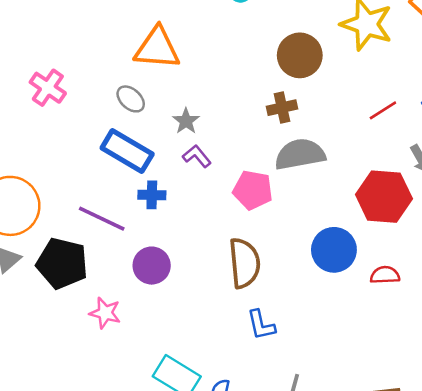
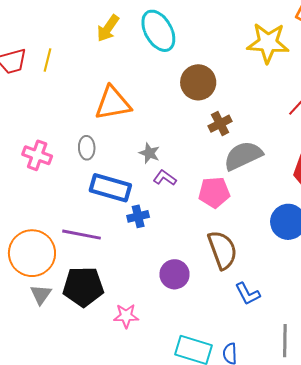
brown circle: (300, 55) -> (198, 82), moved
gray ellipse: (131, 99) -> (87, 148), moved, turned 60
purple line: (102, 219) -> (82, 235), moved
purple circle: (152, 266) -> (174, 274), moved

